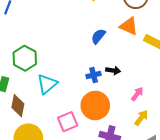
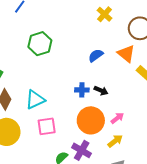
green hexagon: (25, 58) -> (40, 44), moved
cyan triangle: (47, 84) -> (35, 100), moved
orange circle: (95, 106) -> (91, 120), moved

